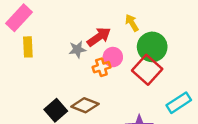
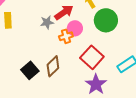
red square: (147, 70) -> (92, 57), moved
brown diamond: (85, 105) -> (53, 66), turned -65

